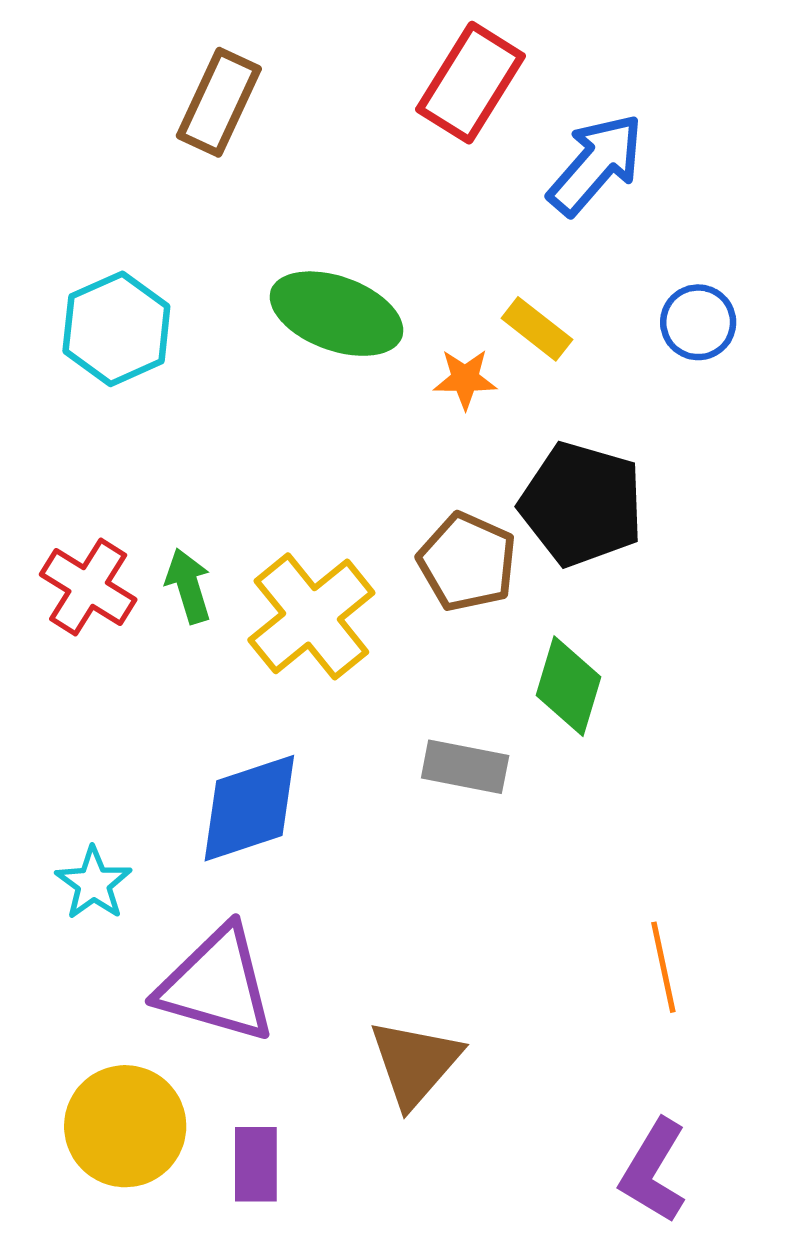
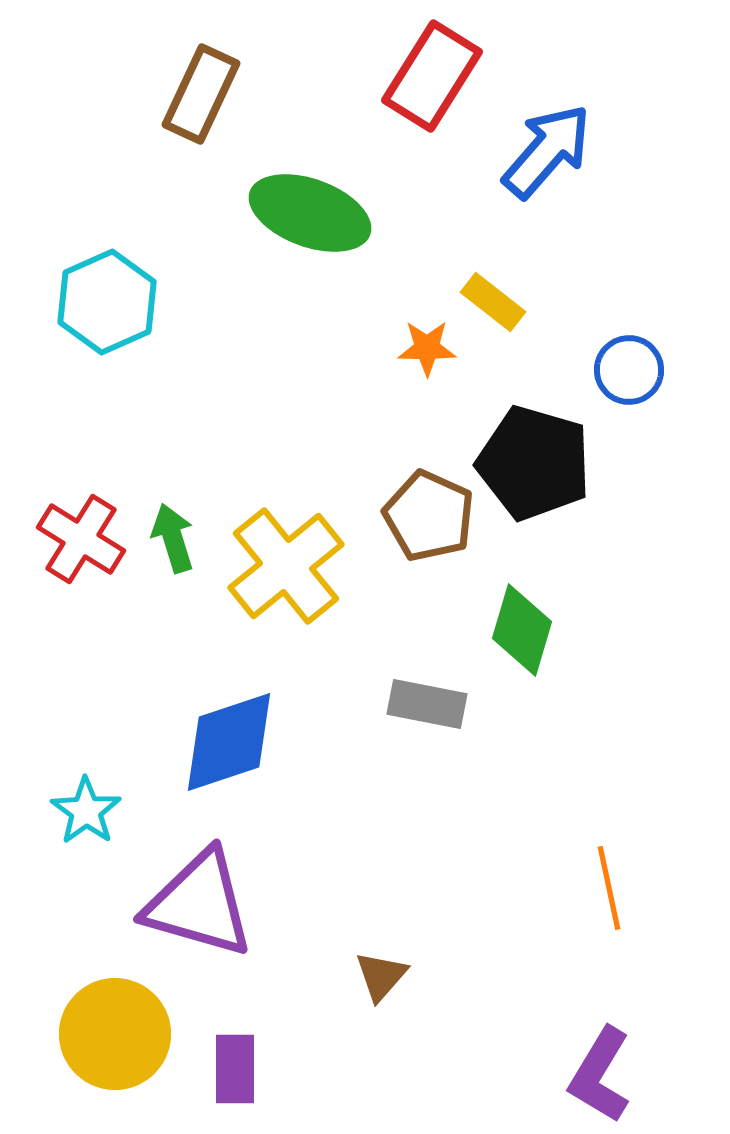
green ellipse: (336, 314) -> (310, 213), moved
blue circle: (698, 322) -> (629, 370), moved
brown triangle: (415, 1063) -> (381, 976), size x0.6

